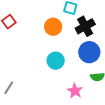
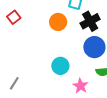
cyan circle: (56, 61) -> (60, 66), moved

